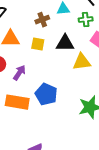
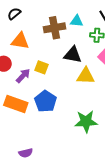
brown cross: (42, 20) -> (54, 28), size x1.5
yellow square: (38, 44) -> (41, 67), moved

